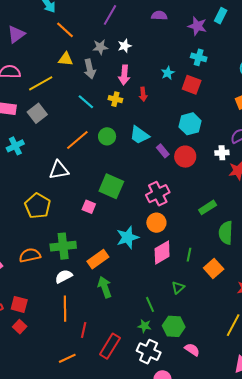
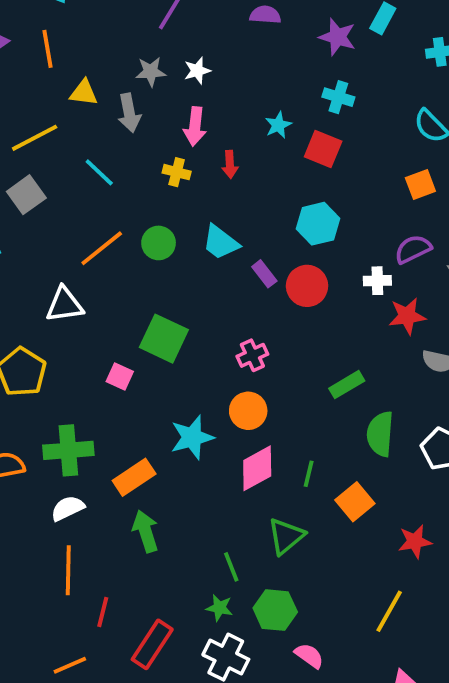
orange line: (65, 30) -> (48, 49), moved, turned 36
cyan line: (86, 102) -> (99, 172), moved
pink cross: (158, 194) -> (252, 355), size x0.7
green triangle: (178, 288) -> (286, 536), size x1.5

